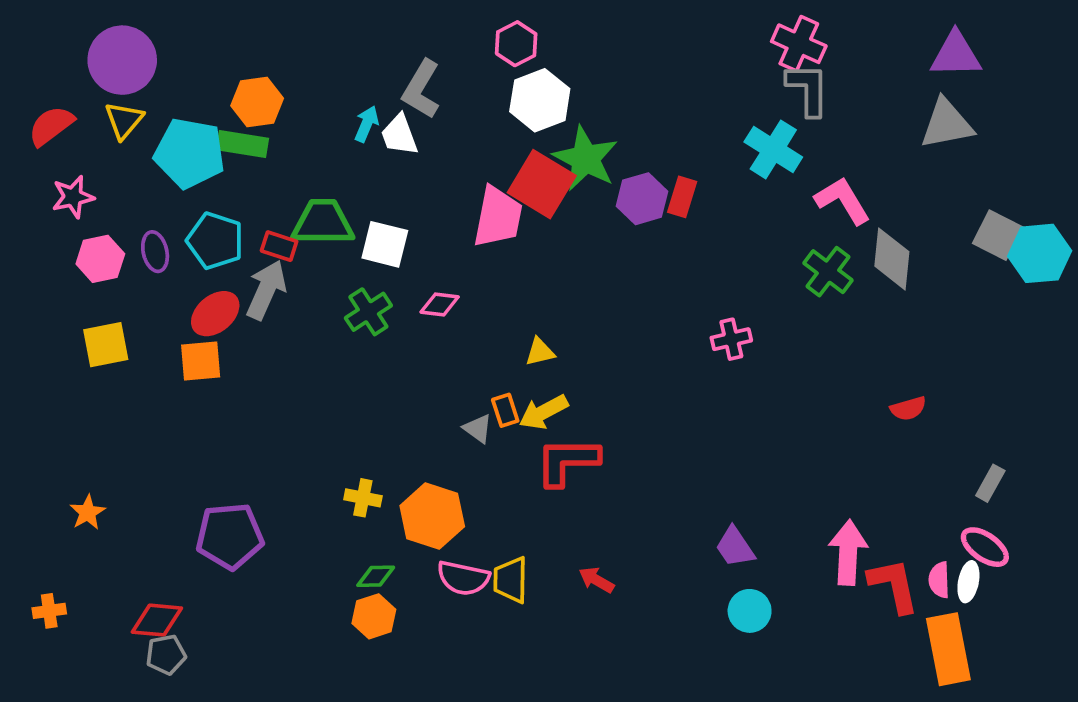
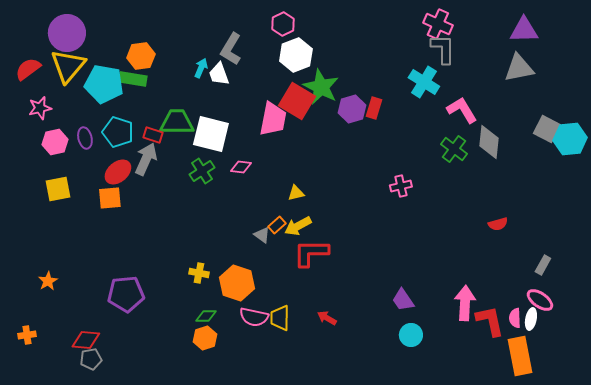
yellow triangle: (124, 120) -> (68, 66), size x1.6
white square: (385, 244) -> (211, 134), size x1.4
orange rectangle: (505, 410) -> (277, 225), turned 66

